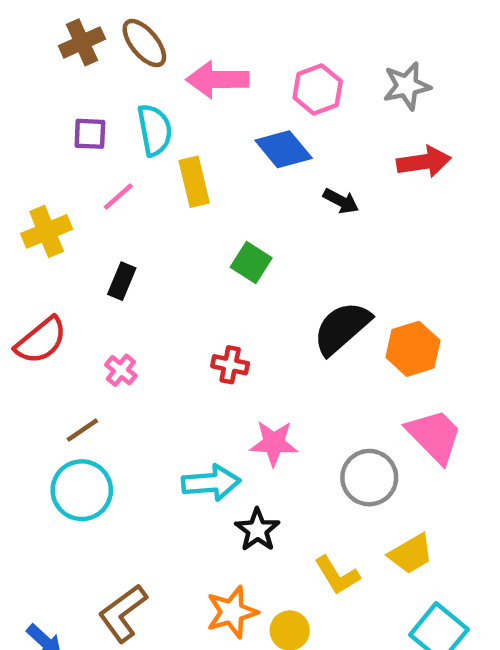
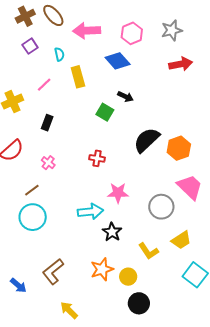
cyan semicircle: (155, 130) -> (59, 54), size x0.6
purple square: (90, 134) -> (30, 46), moved, turned -35
black arrow: (341, 201) -> (125, 97), moved

